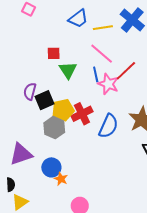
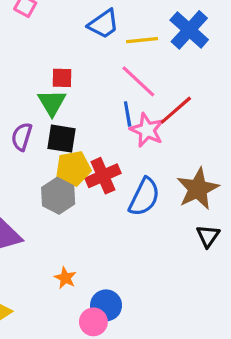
green triangle: (68, 70) -> (52, 103), moved
black square: (45, 100) -> (62, 139), moved, turned 30
blue circle: (51, 167) -> (106, 305), moved

